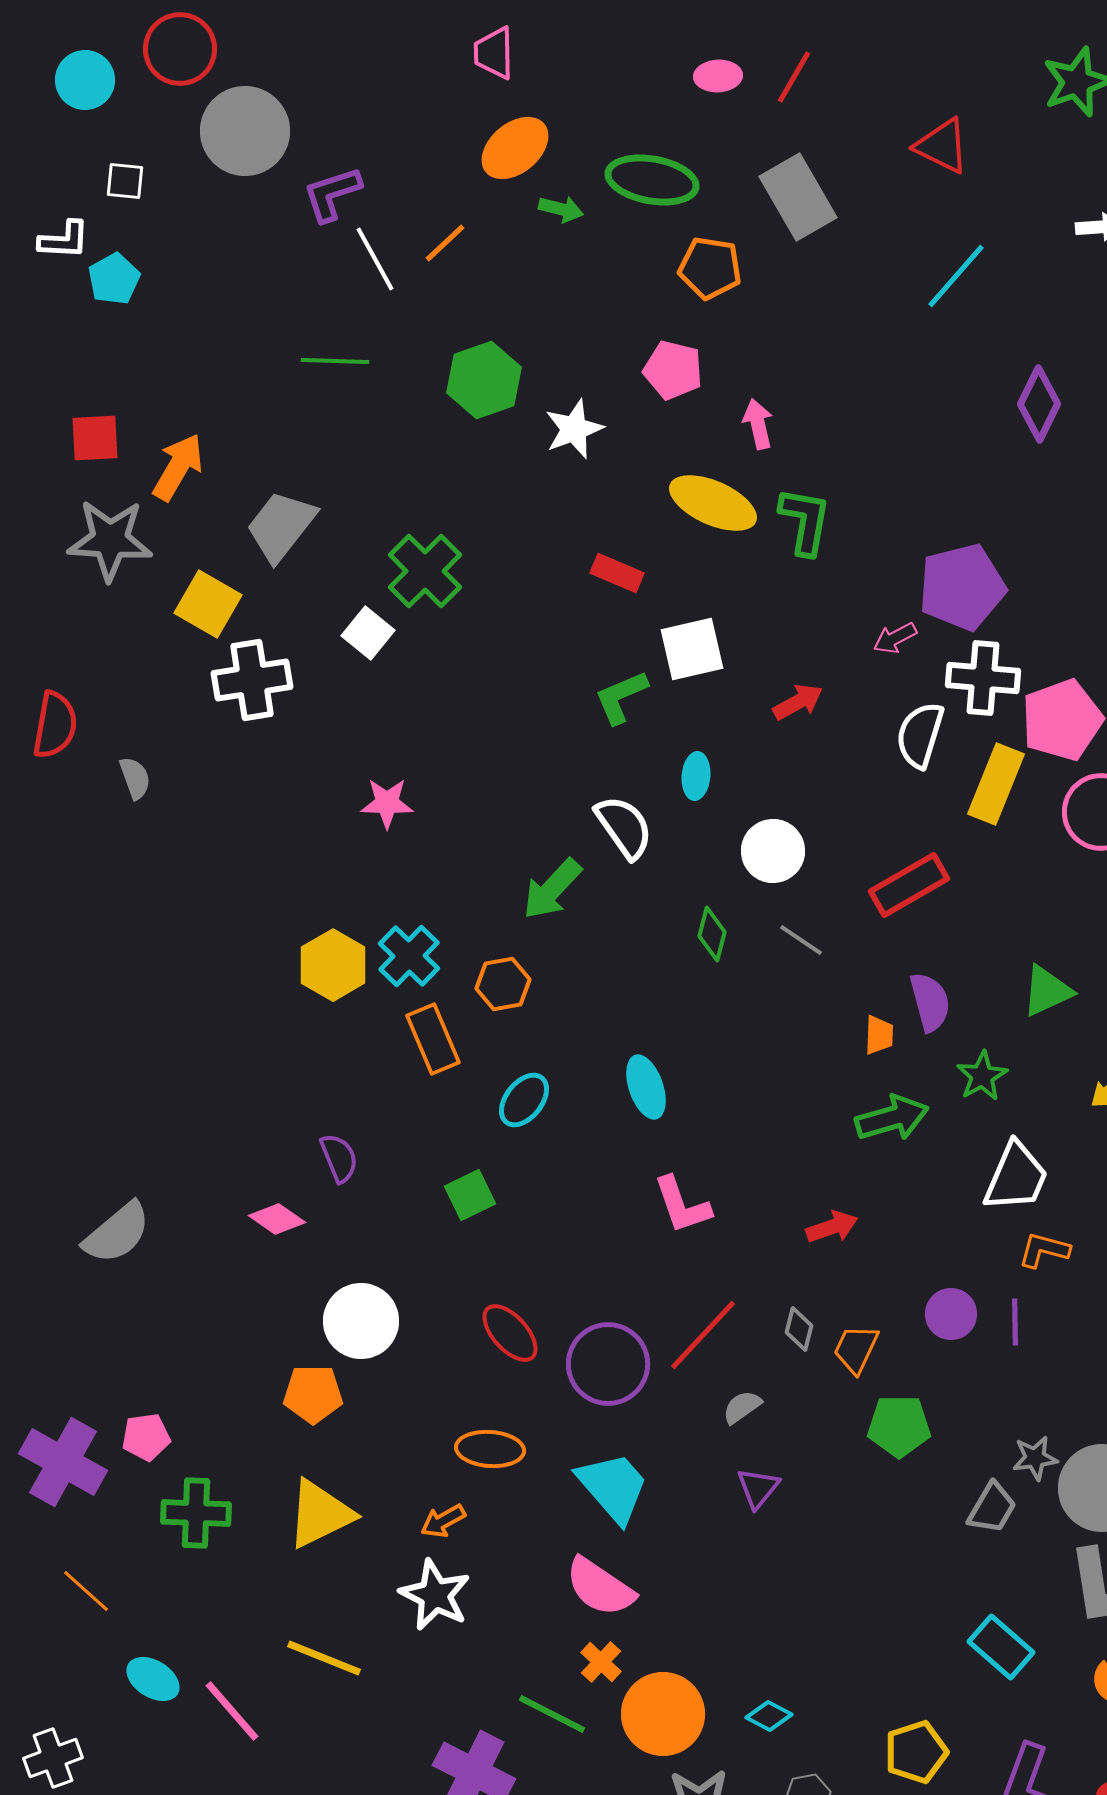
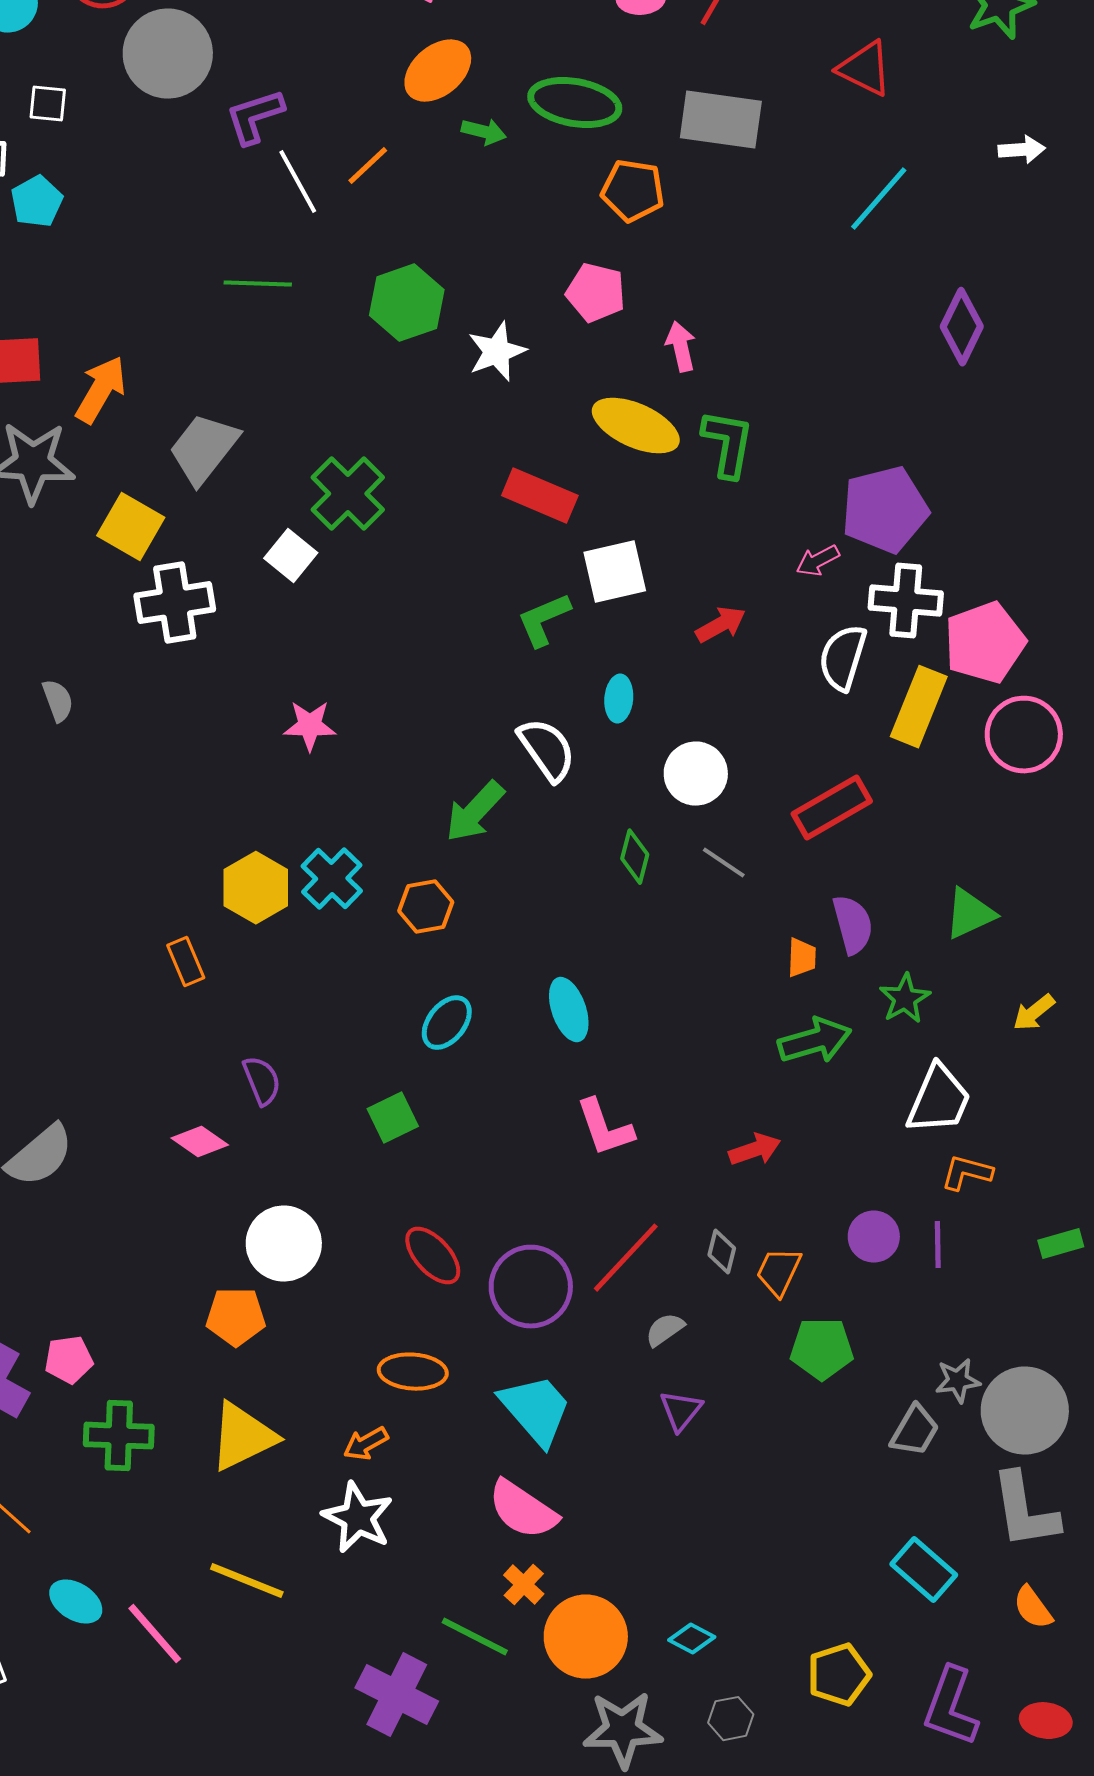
gray rectangle: (798, 197) -> (721, 120), turned -52
red rectangle: (617, 573) -> (540, 496), size x1.4
orange rectangle: (433, 1039) -> (186, 962), moved, size x0.7

